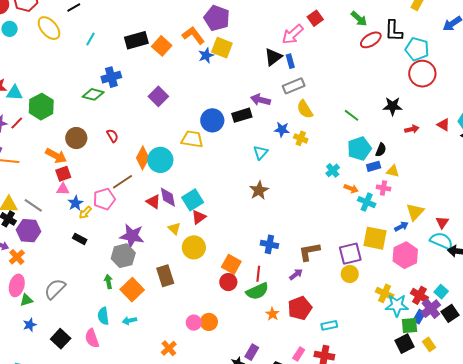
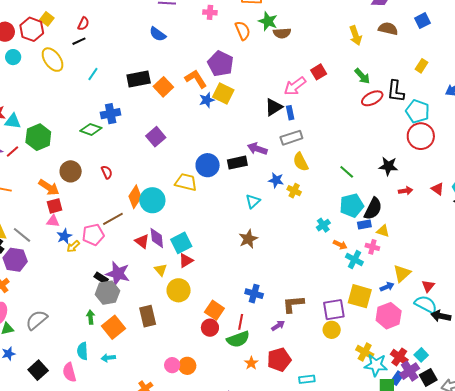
black semicircle: (381, 150) -> (373, 209), size x1.6
black rectangle: (80, 239) -> (101, 278), moved

